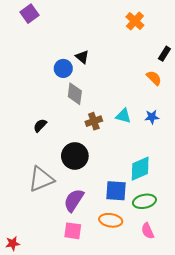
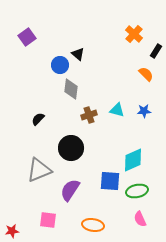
purple square: (30, 14) -> (27, 37), moved
orange cross: (135, 21) -> (134, 34), moved
orange ellipse: (111, 220) -> (93, 225), moved
pink square: (73, 231) -> (48, 220), moved

